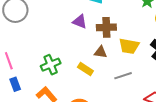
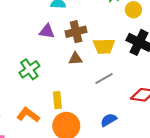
green cross: (51, 65) -> (29, 69), moved
yellow rectangle: (85, 69) -> (57, 100), moved, turned 63

